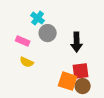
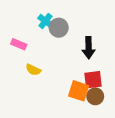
gray circle: (48, 33) -> (59, 28), moved
pink rectangle: (23, 41) -> (19, 44), moved

